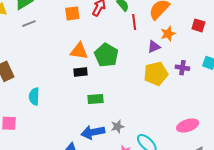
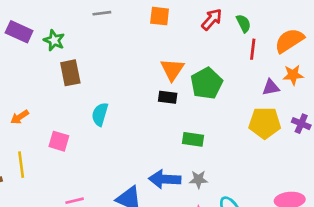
orange square: (72, 13) -> (160, 16), moved
gray line: (29, 24) -> (102, 13), moved
orange triangle: (79, 51) -> (172, 70), turned 42
green rectangle: (95, 99) -> (193, 139), moved

